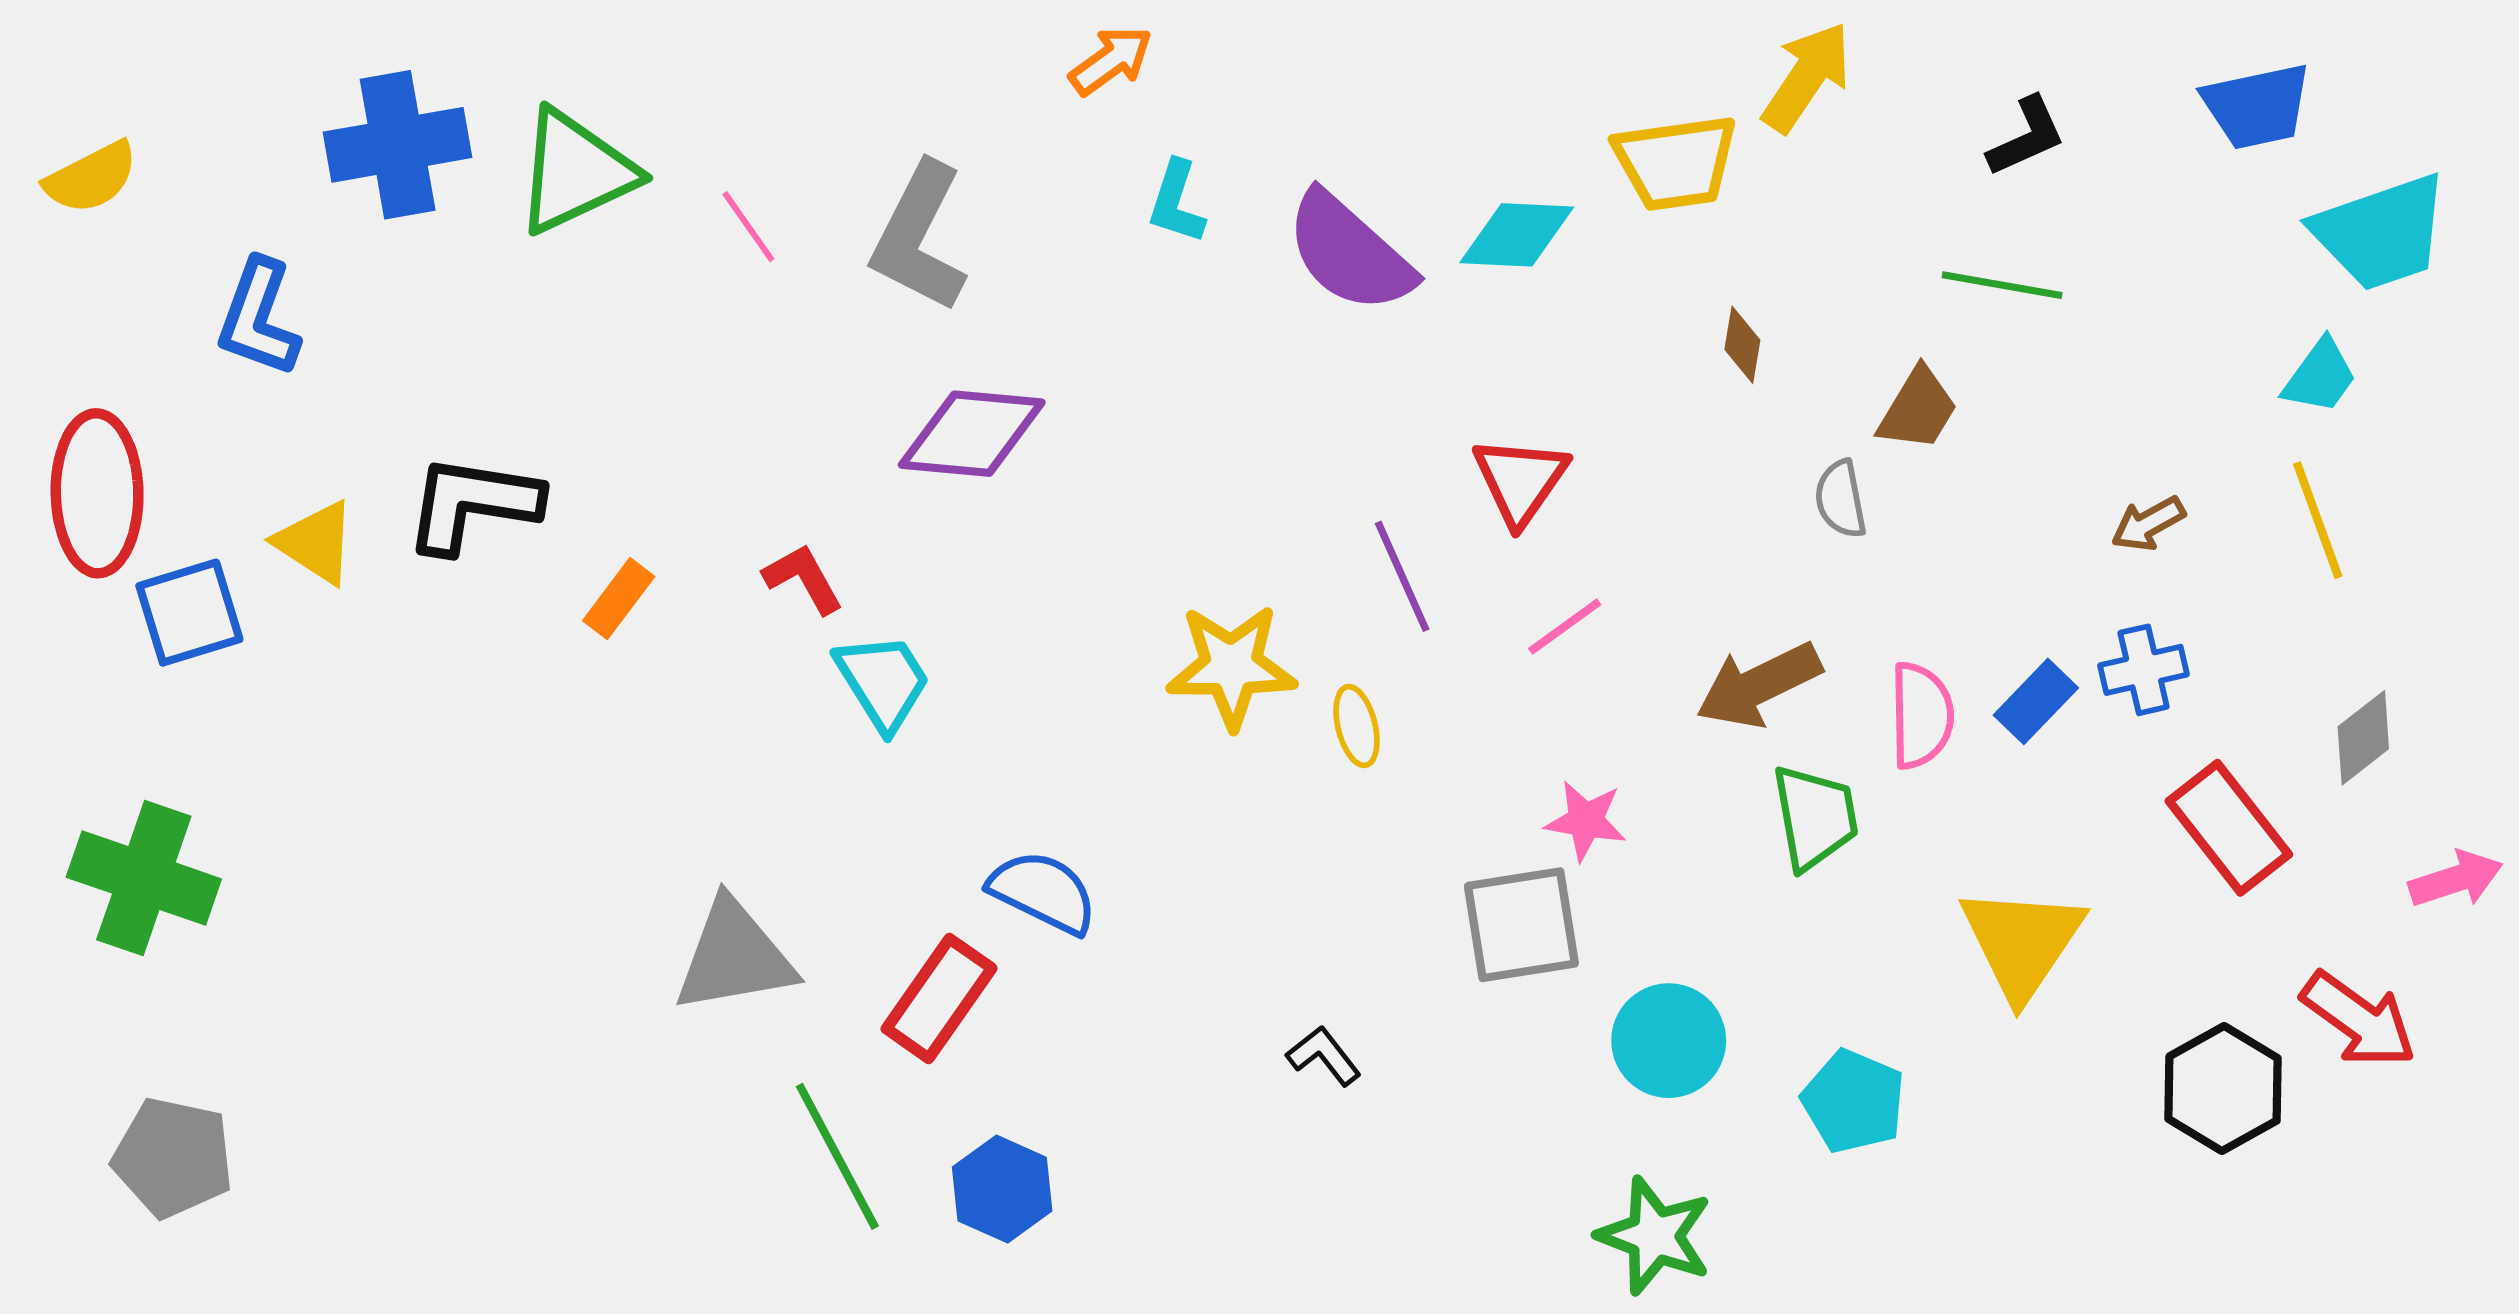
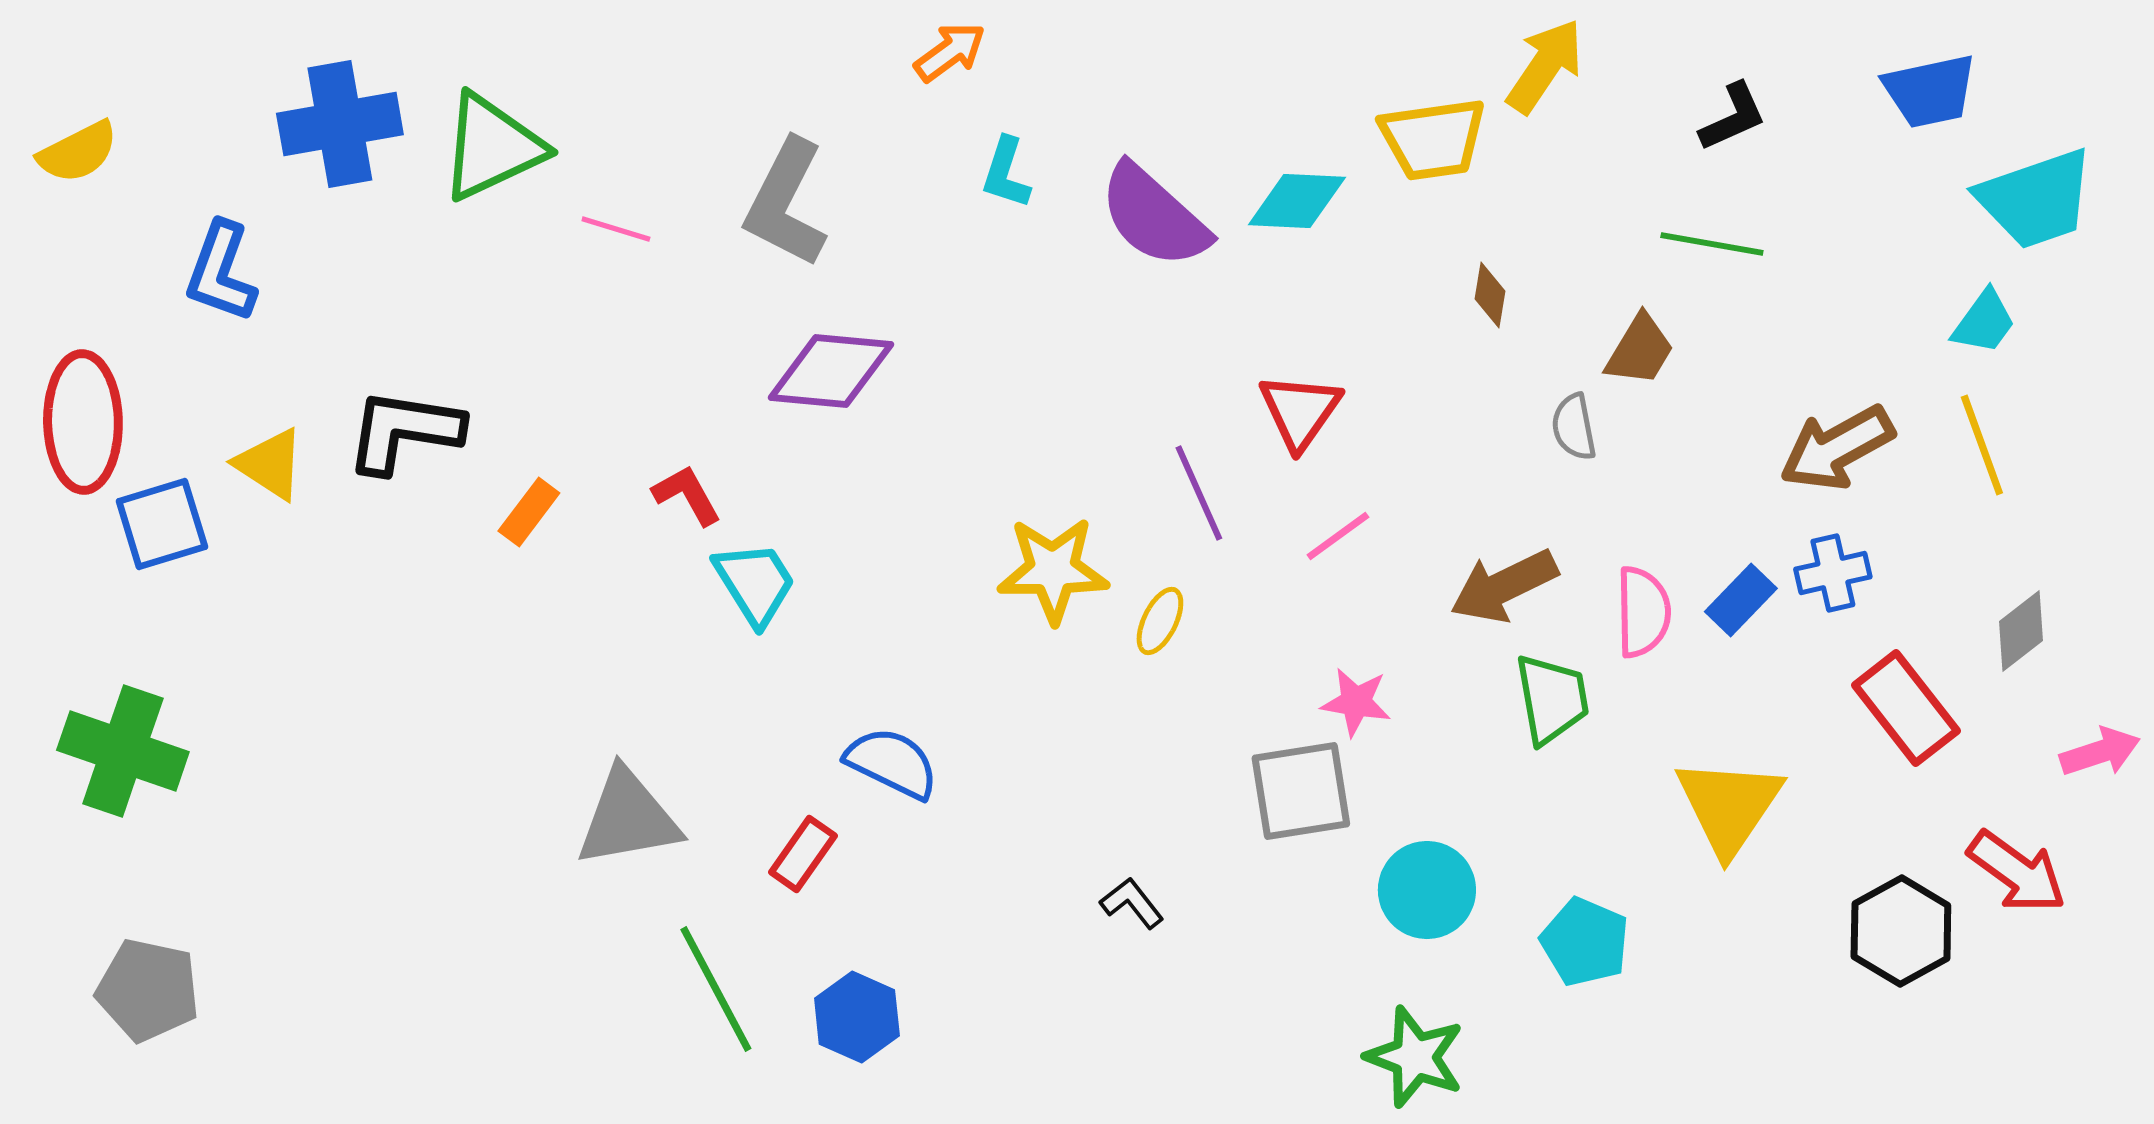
pink line: (748, 227) -> (616, 229), moved, turned -38
brown arrow: (2148, 524) -> (1837, 448), size x1.8
yellow ellipse: (1357, 726) -> (1160, 621), turned 40
red rectangle: (939, 998) -> (803, 854), size x0.7

